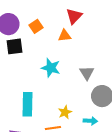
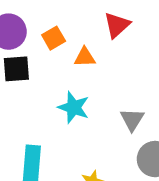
orange triangle: (65, 36) -> (85, 57), moved

